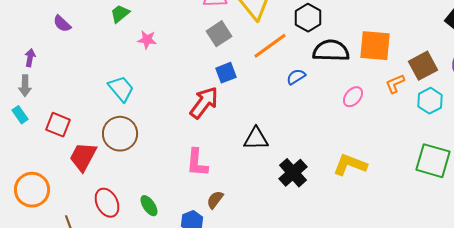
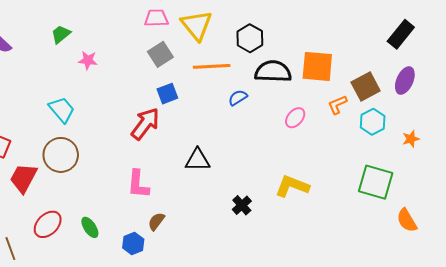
orange line: (270, 46) -> (212, 66), turned 33
black cross: (293, 173) -> (242, 205), moved, size x0.7
red ellipse: (107, 203) -> (48, 224), turned 72

